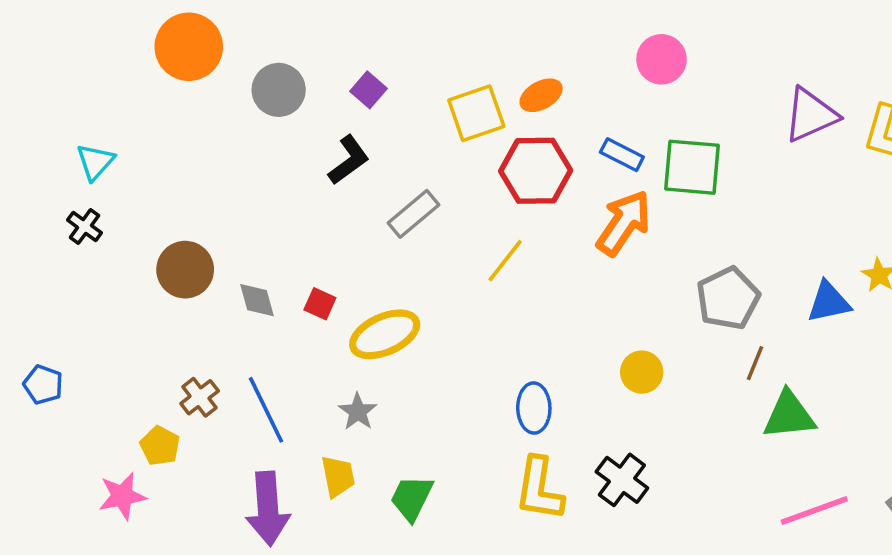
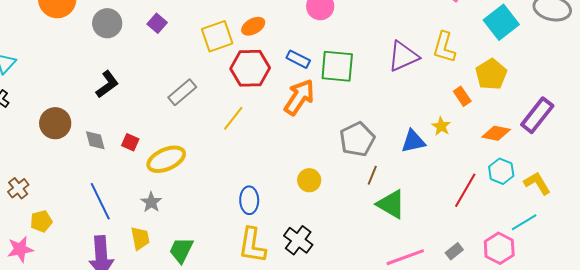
purple triangle: (811, 115) -> (403, 56), moved
black L-shape: (349, 160) -> (107, 84), moved
brown cross: (200, 397) -> (18, 188), moved
green triangle: (789, 415) -> (391, 204), turned 36
yellow pentagon: (160, 446) -> (41, 221), turned 30

